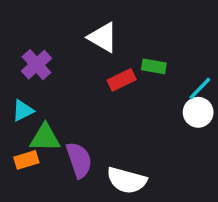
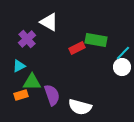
white triangle: (103, 37) -> (49, 22), moved
green rectangle: (154, 66) -> (96, 40), size x1.5

